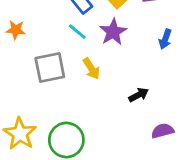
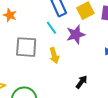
black arrow: (139, 95) -> (81, 82), turned -40

